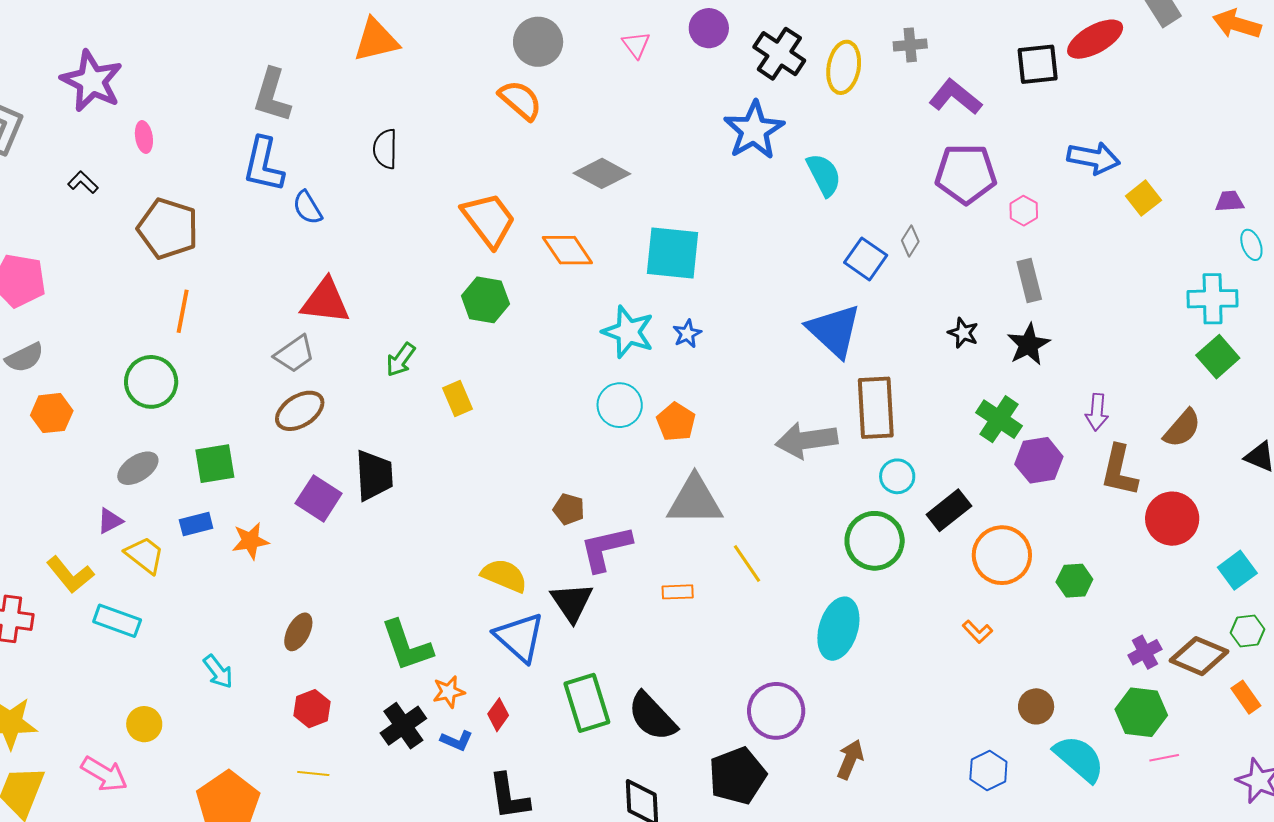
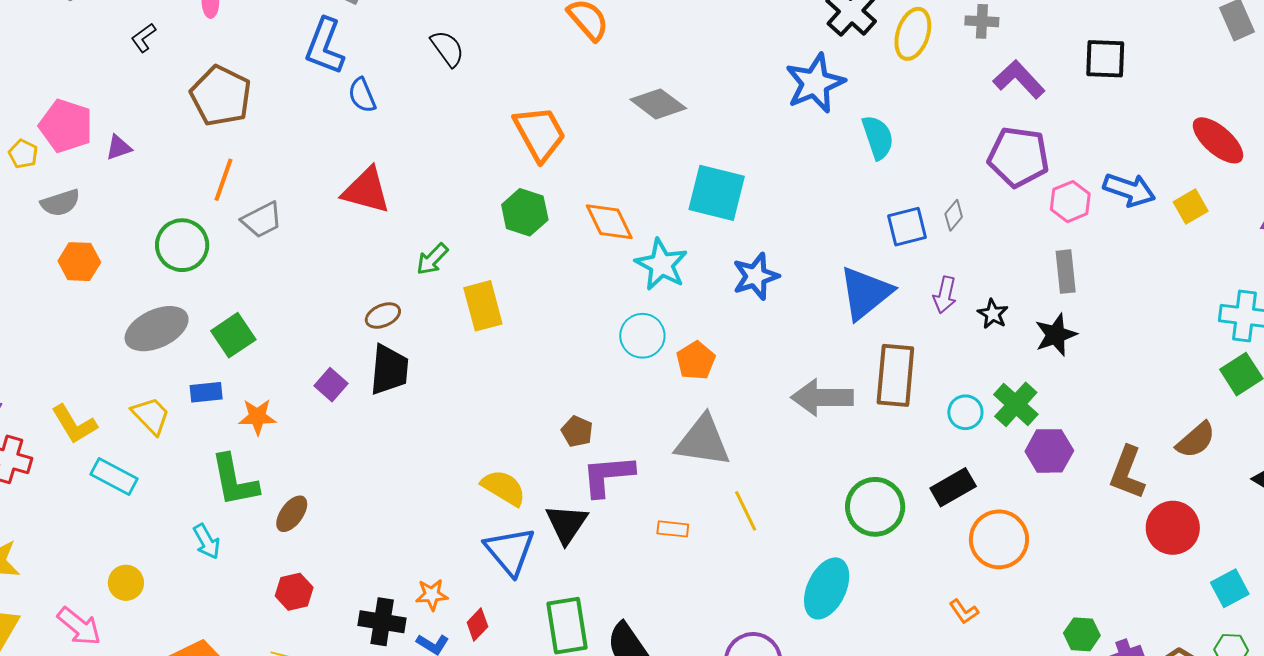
red ellipse: (1095, 39) -> (1218, 140), moved, turned 62
black semicircle: (385, 149) -> (447, 48), turned 135
blue arrow: (1094, 158) -> (1129, 190), moved
black L-shape: (83, 182) -> (143, 38), turned -88
pink hexagon: (1024, 211) -> (1070, 202), size x1.4
orange diamond: (567, 250) -> (609, 222), moved
blue square: (866, 259) -> (907, 227), turned 33
blue triangle: (834, 331) -> (865, 293), turned 30
blue star: (687, 334) -> (756, 276), moved, size x1.6
gray trapezoid: (295, 354) -> (262, 220), moved
yellow rectangle: (457, 399) -> (483, 306), size x1.4
brown ellipse: (300, 411) -> (383, 316), moved, size x0.7
purple arrow: (1097, 412) -> (945, 295), moved
green square: (215, 464) -> (233, 335), turned -33
gray ellipse: (138, 468) -> (157, 329), size x1.5
cyan circle: (897, 476) -> (965, 412), moved
purple square: (319, 498) -> (331, 385), size x0.7
purple triangle: (110, 521) -> (119, 148), moved
green hexagon: (1074, 581) -> (1082, 634), moved
green L-shape: (407, 646) -> (234, 480), moved
black cross: (403, 726) -> (382, 622), turned 36

